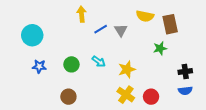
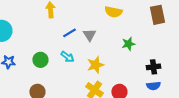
brown rectangle: (170, 24) -> (157, 15), moved
blue line: (101, 29) -> (69, 33), moved
gray triangle: (121, 30) -> (89, 35), moved

